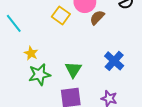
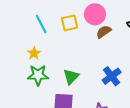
yellow square: (61, 15) -> (70, 23), turned 30
cyan line: (14, 23) -> (41, 24), moved

